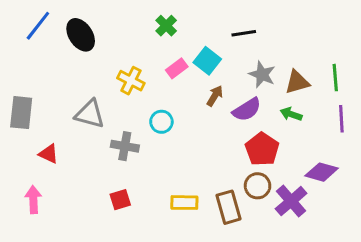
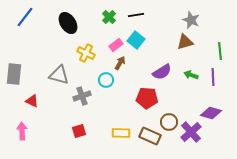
black line: (244, 33) -> (136, 15), moved
black ellipse: (81, 35) -> (68, 23), moved
gray star: (262, 74) -> (191, 20), moved
brown triangle: (297, 82) -> (185, 42), moved
brown arrow: (215, 96) -> (120, 63), moved
purple line: (341, 119) -> (213, 77), moved
gray cross: (125, 146) -> (82, 96), turned -30
red pentagon: (262, 149) -> (147, 98), moved, turned -30
brown rectangle: (229, 207) -> (150, 136), turned -50

